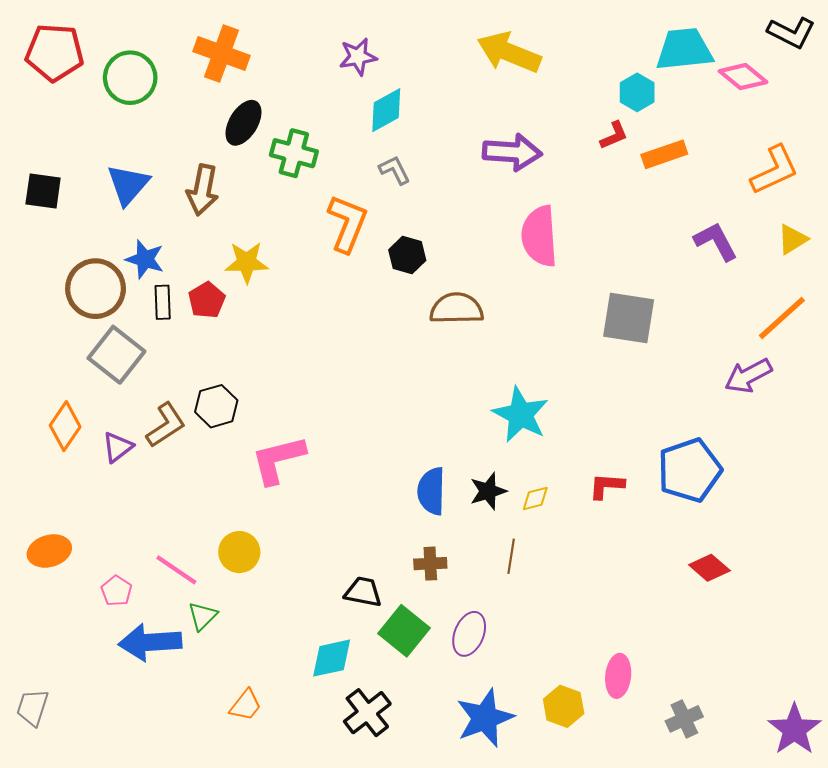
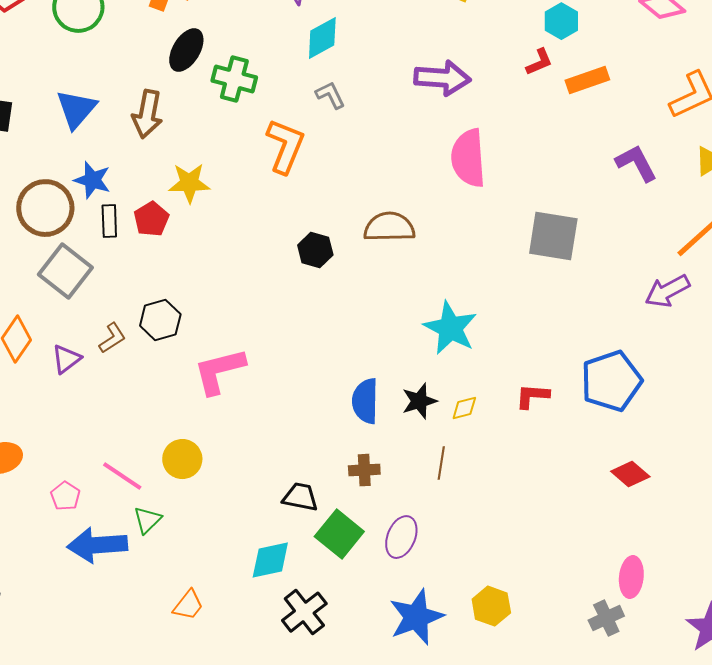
black hexagon: (407, 255) -> (315, 250), moved
brown L-shape: (166, 425) -> (112, 338), size x0.7
pink ellipse: (618, 676) -> (631, 577), moved

